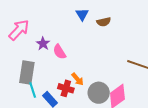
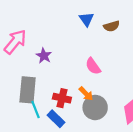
pink semicircle: (59, 52) -> (93, 66), moved
red cross: (66, 88) -> (62, 98), moved
gray circle: (99, 93) -> (95, 107), moved

